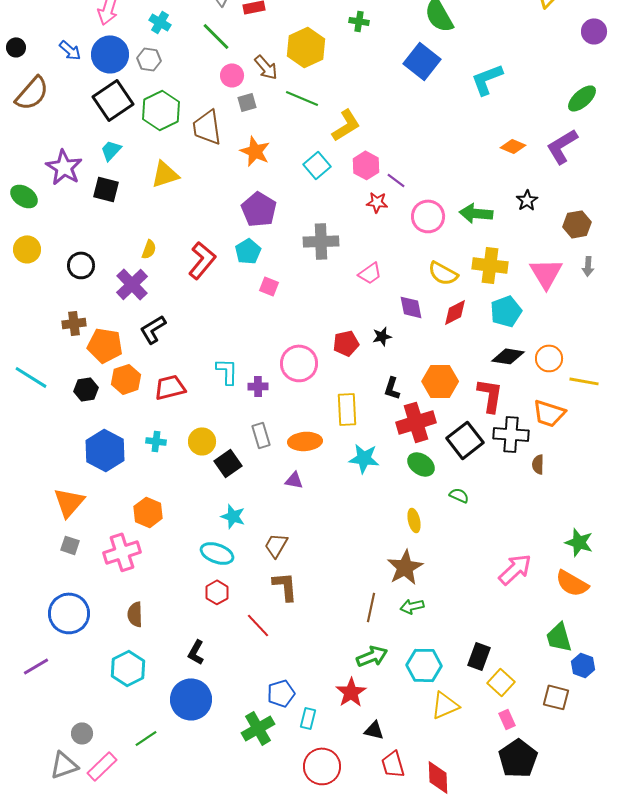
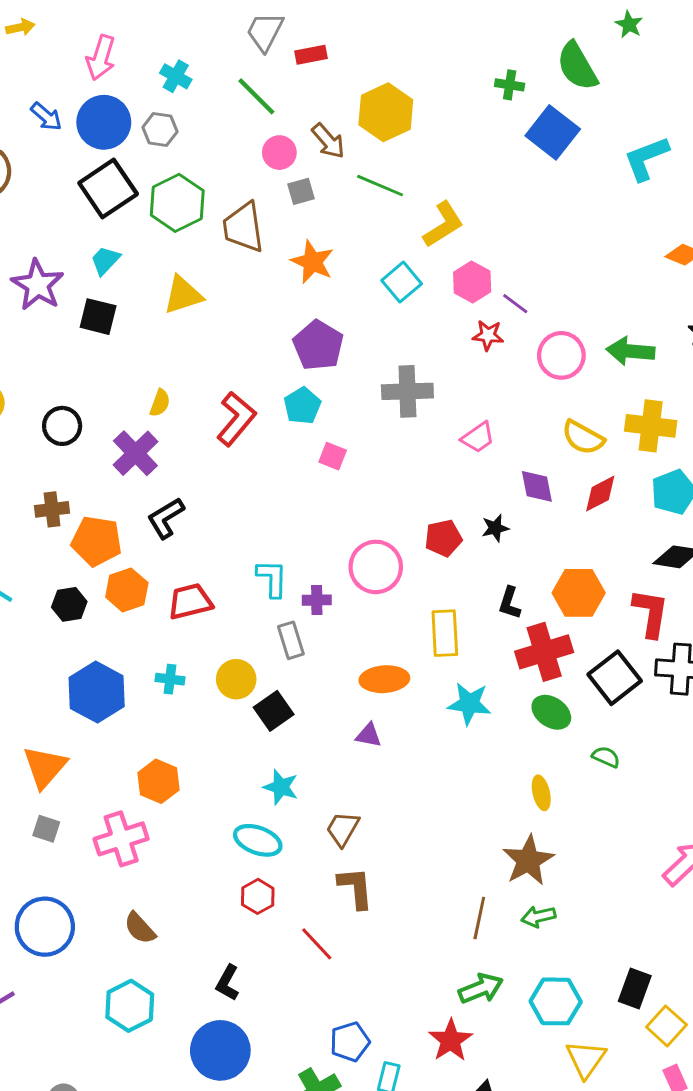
green cross: (359, 21) -> (510, 85), moved
gray rectangle: (261, 435) -> (291, 640), moved
brown semicircle: (135, 614) -> (140, 928), turned -40
yellow triangle: (445, 705) -> (586, 1059), turned -32

